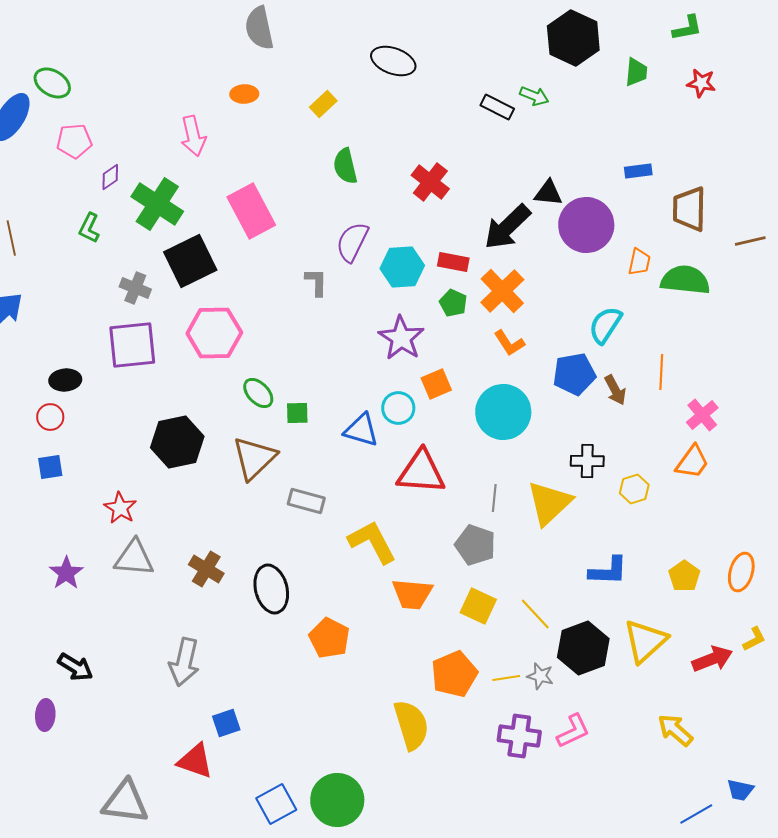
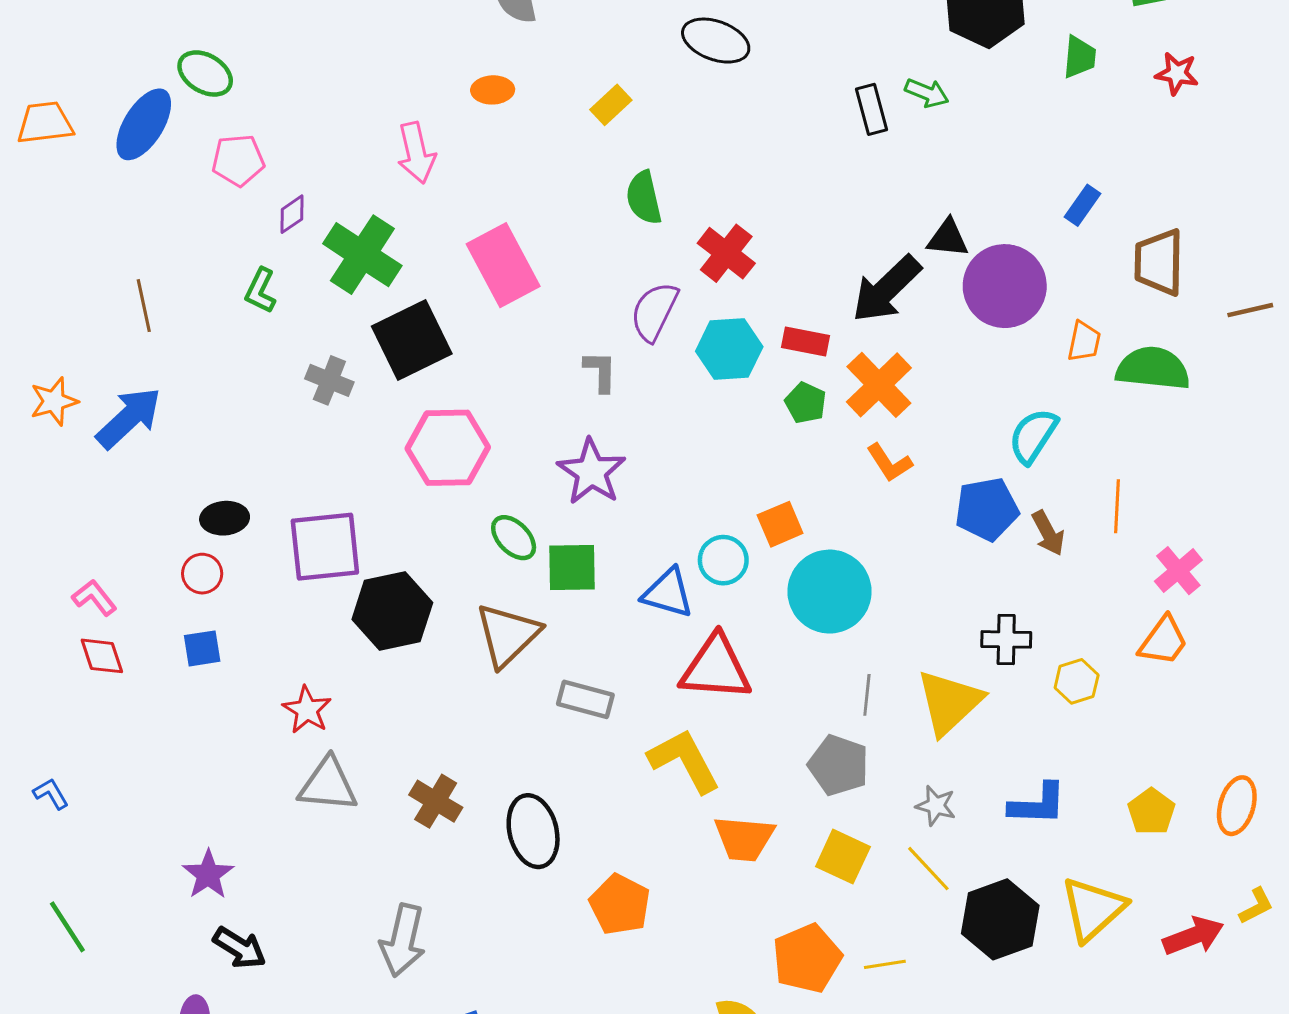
black rectangle: (497, 107) -> (871, 109), turned 48
blue rectangle: (638, 171) -> (1083, 205), turned -48
red cross: (430, 182) -> (726, 253), moved
purple star: (401, 338) -> (591, 472), moved
purple square: (132, 345) -> (325, 547), moved
cyan circle: (503, 412) -> (830, 592), moved
green square: (297, 413) -> (572, 568), size x1.5
red triangle: (421, 472) -> (716, 668), moved
purple star: (66, 573) -> (208, 875), moved
gray star: (540, 676) -> (936, 806), moved

